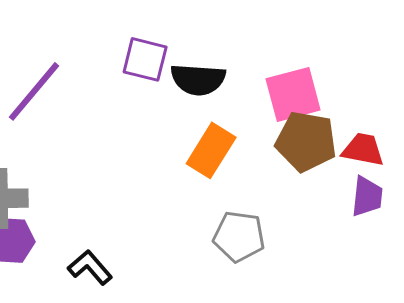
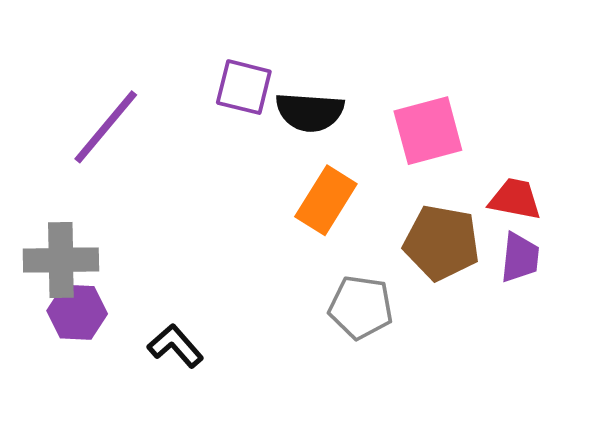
brown pentagon: (306, 141) -> (442, 243), moved

